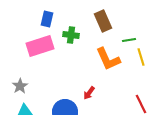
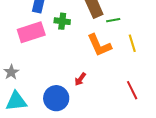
green line: (129, 40) -> (113, 20), moved

